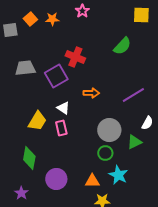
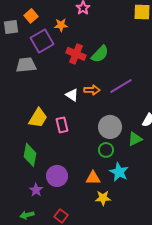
orange star: (52, 19) -> (61, 25), moved
green semicircle: (122, 46) -> (100, 54), moved
purple square: (56, 76) -> (42, 41), moved
purple line: (133, 95) -> (121, 86), moved
white triangle: (63, 108) -> (72, 95), moved
purple star: (21, 193) -> (36, 190), moved

